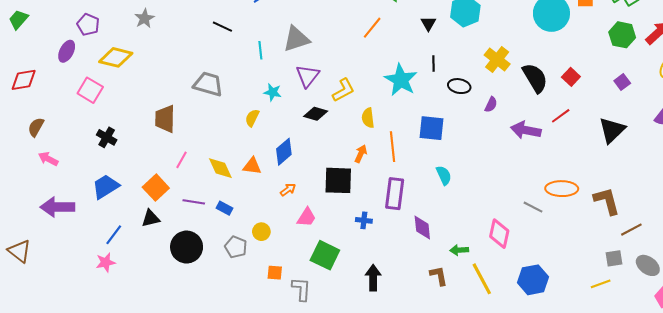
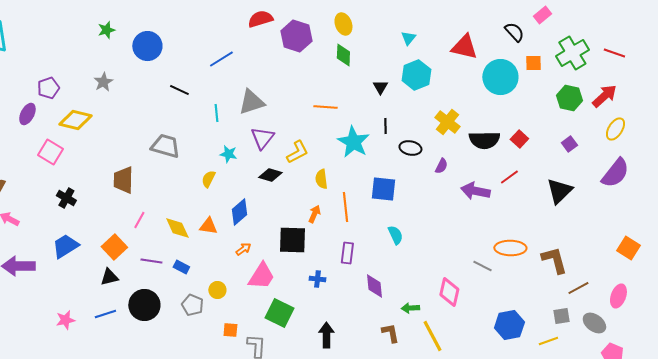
purple pentagon: (88, 25) -> (48, 88), turned 30
orange line: (372, 28) -> (325, 107), moved, turned 55
black semicircle: (535, 78) -> (484, 140), turned 120
purple rectangle: (395, 194) -> (347, 253), size x0.7
pink trapezoid: (306, 217) -> (261, 276), size x1.4
blue line: (114, 235) -> (105, 314), moved, turned 35
blue hexagon: (533, 280) -> (509, 325), moved

